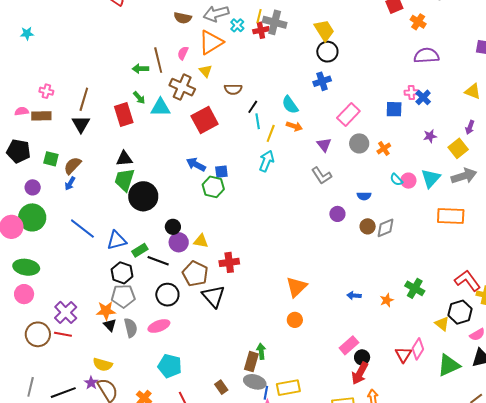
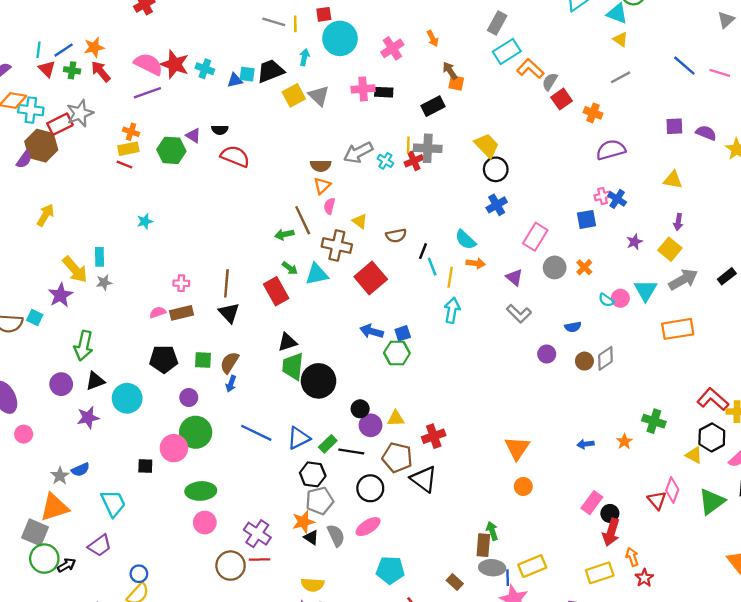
orange triangle: (211, 42) -> (322, 186), moved, size x0.6

